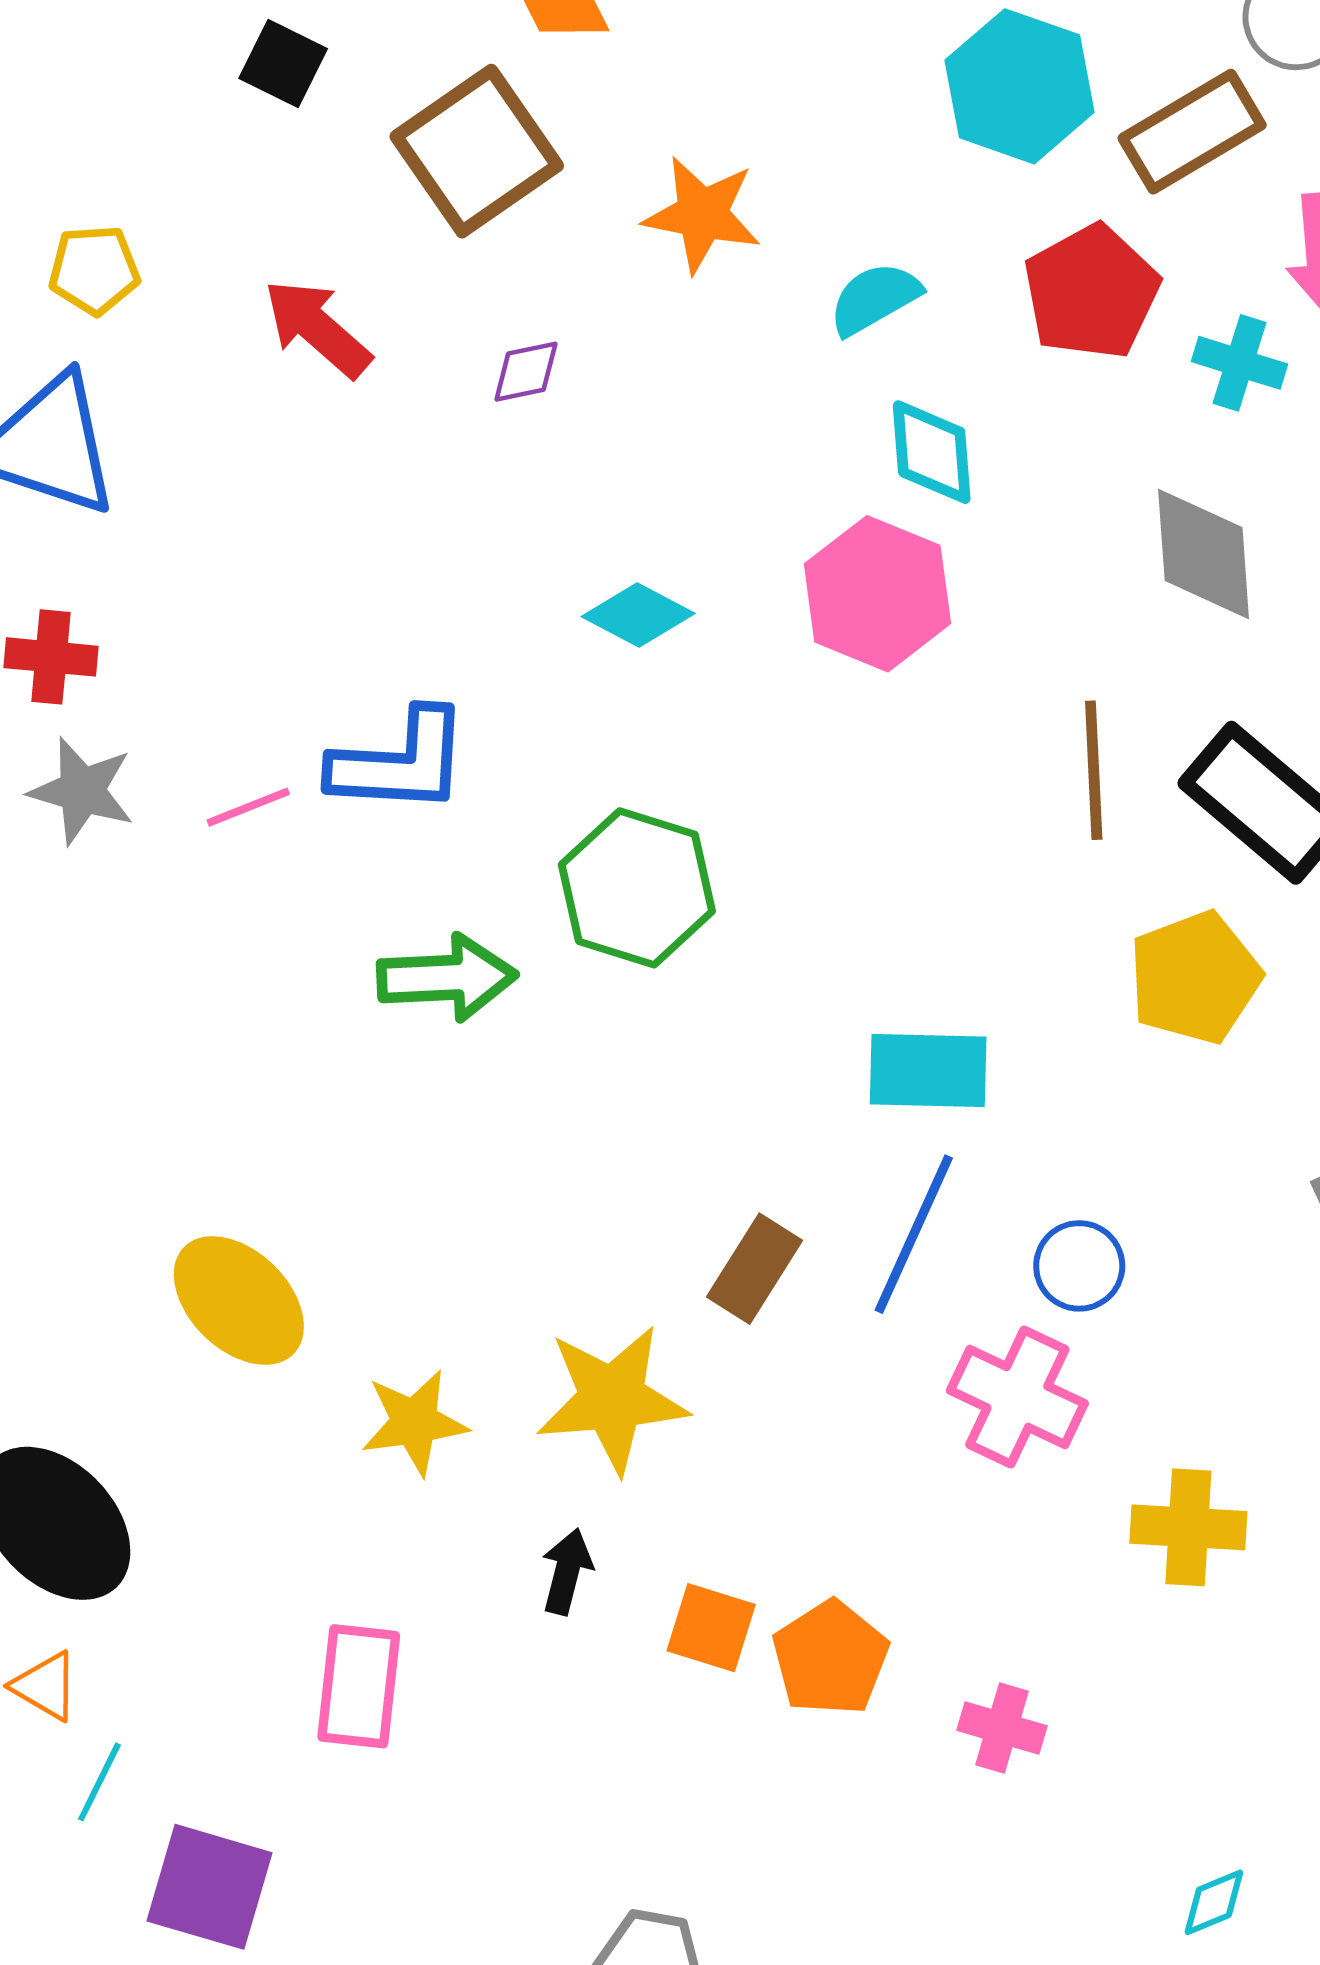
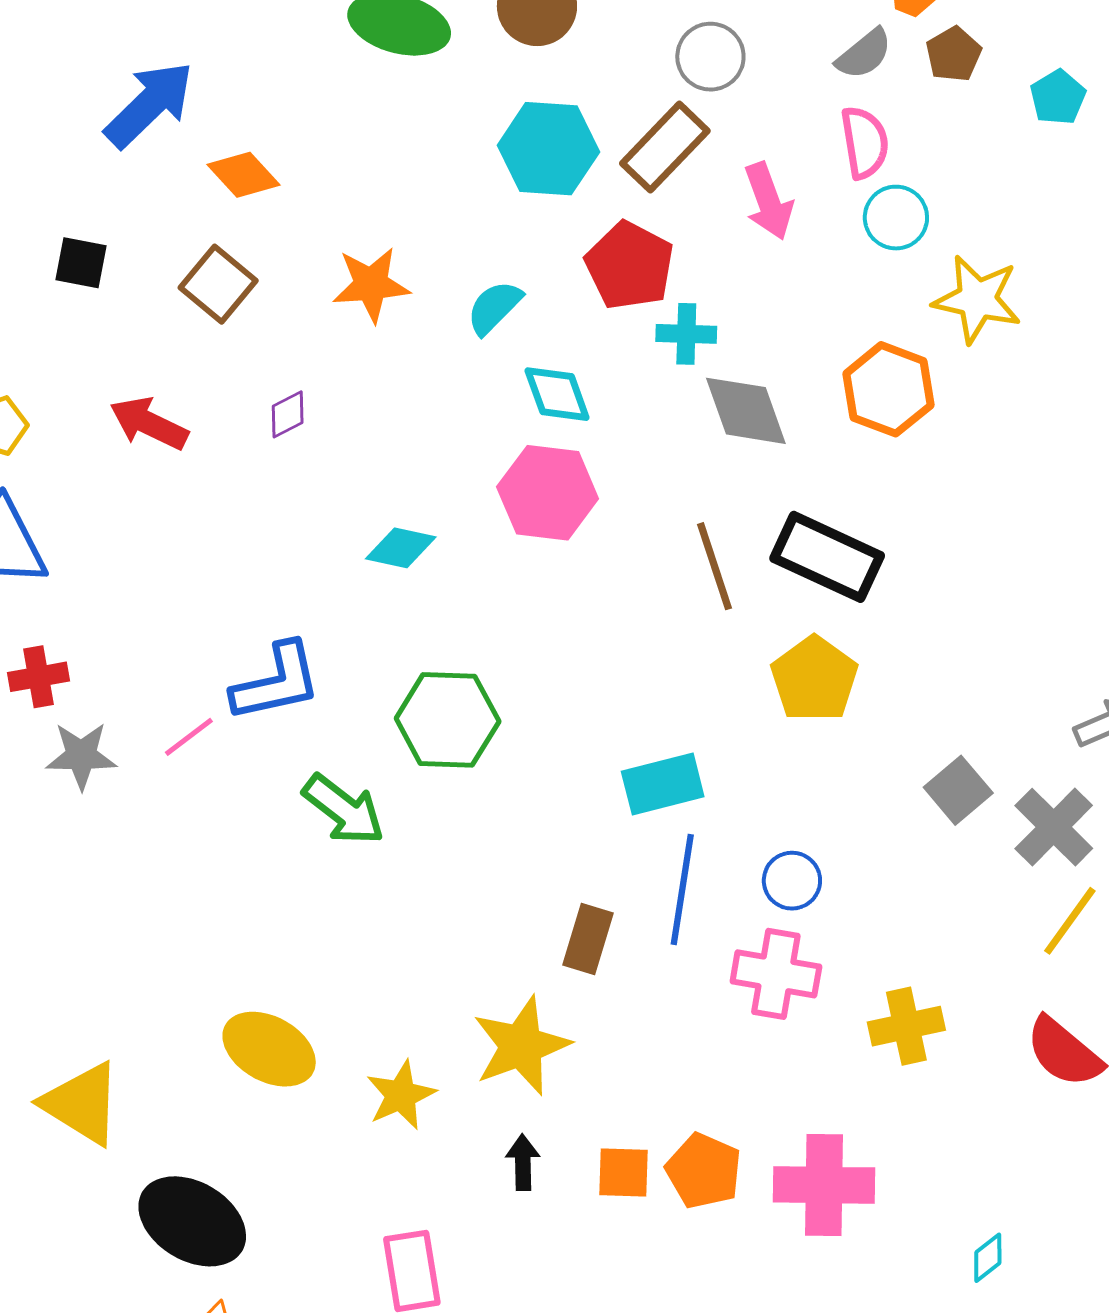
brown square: (477, 151) -> (218, 284), size x0.7
cyan cross: (1240, 363) -> (686, 334), moved
green arrow: (447, 978) -> (344, 810), turned 56
pink cross: (1002, 1728) -> (824, 1185), size x1.8

